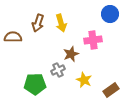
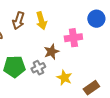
blue circle: (110, 14) -> (96, 19), moved
green pentagon: (35, 84) -> (14, 67), moved

